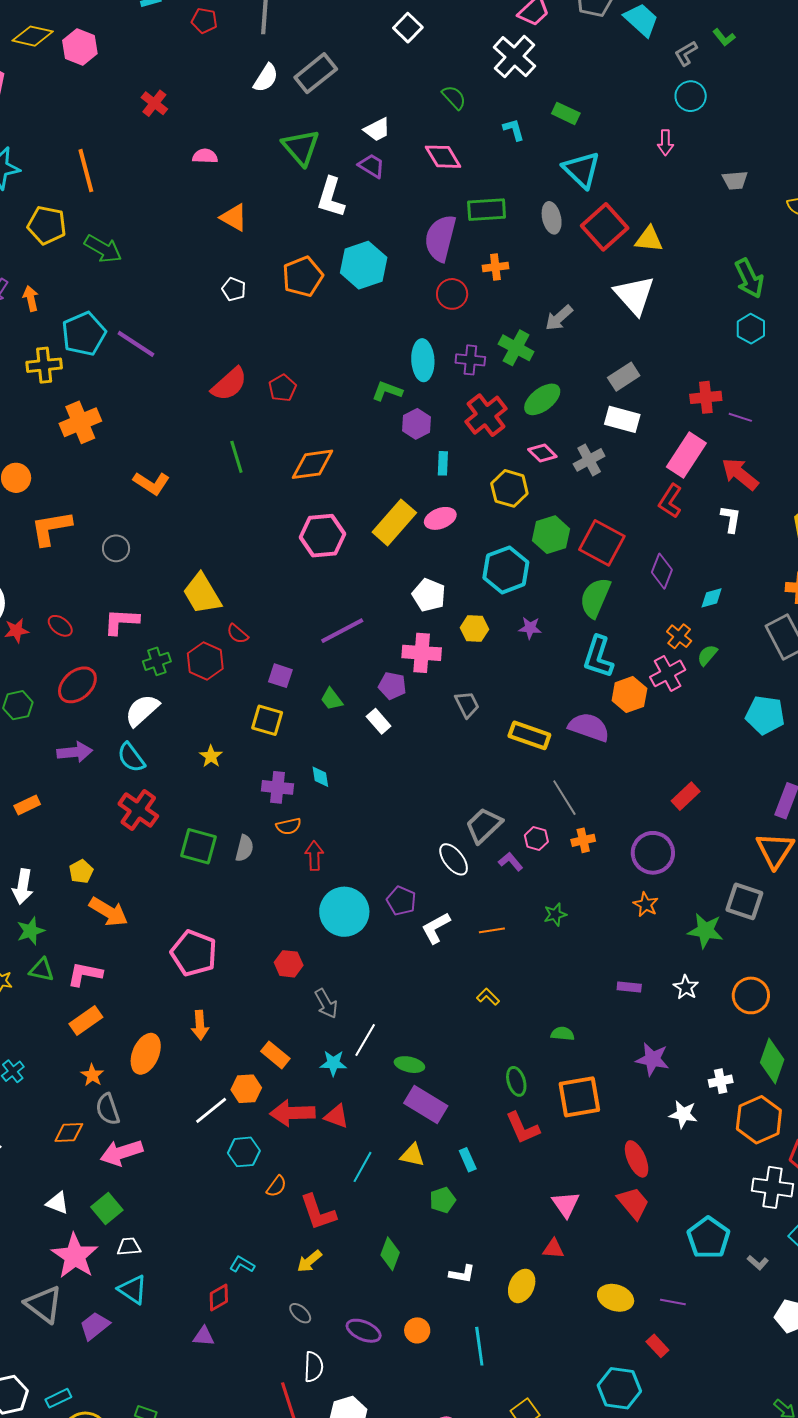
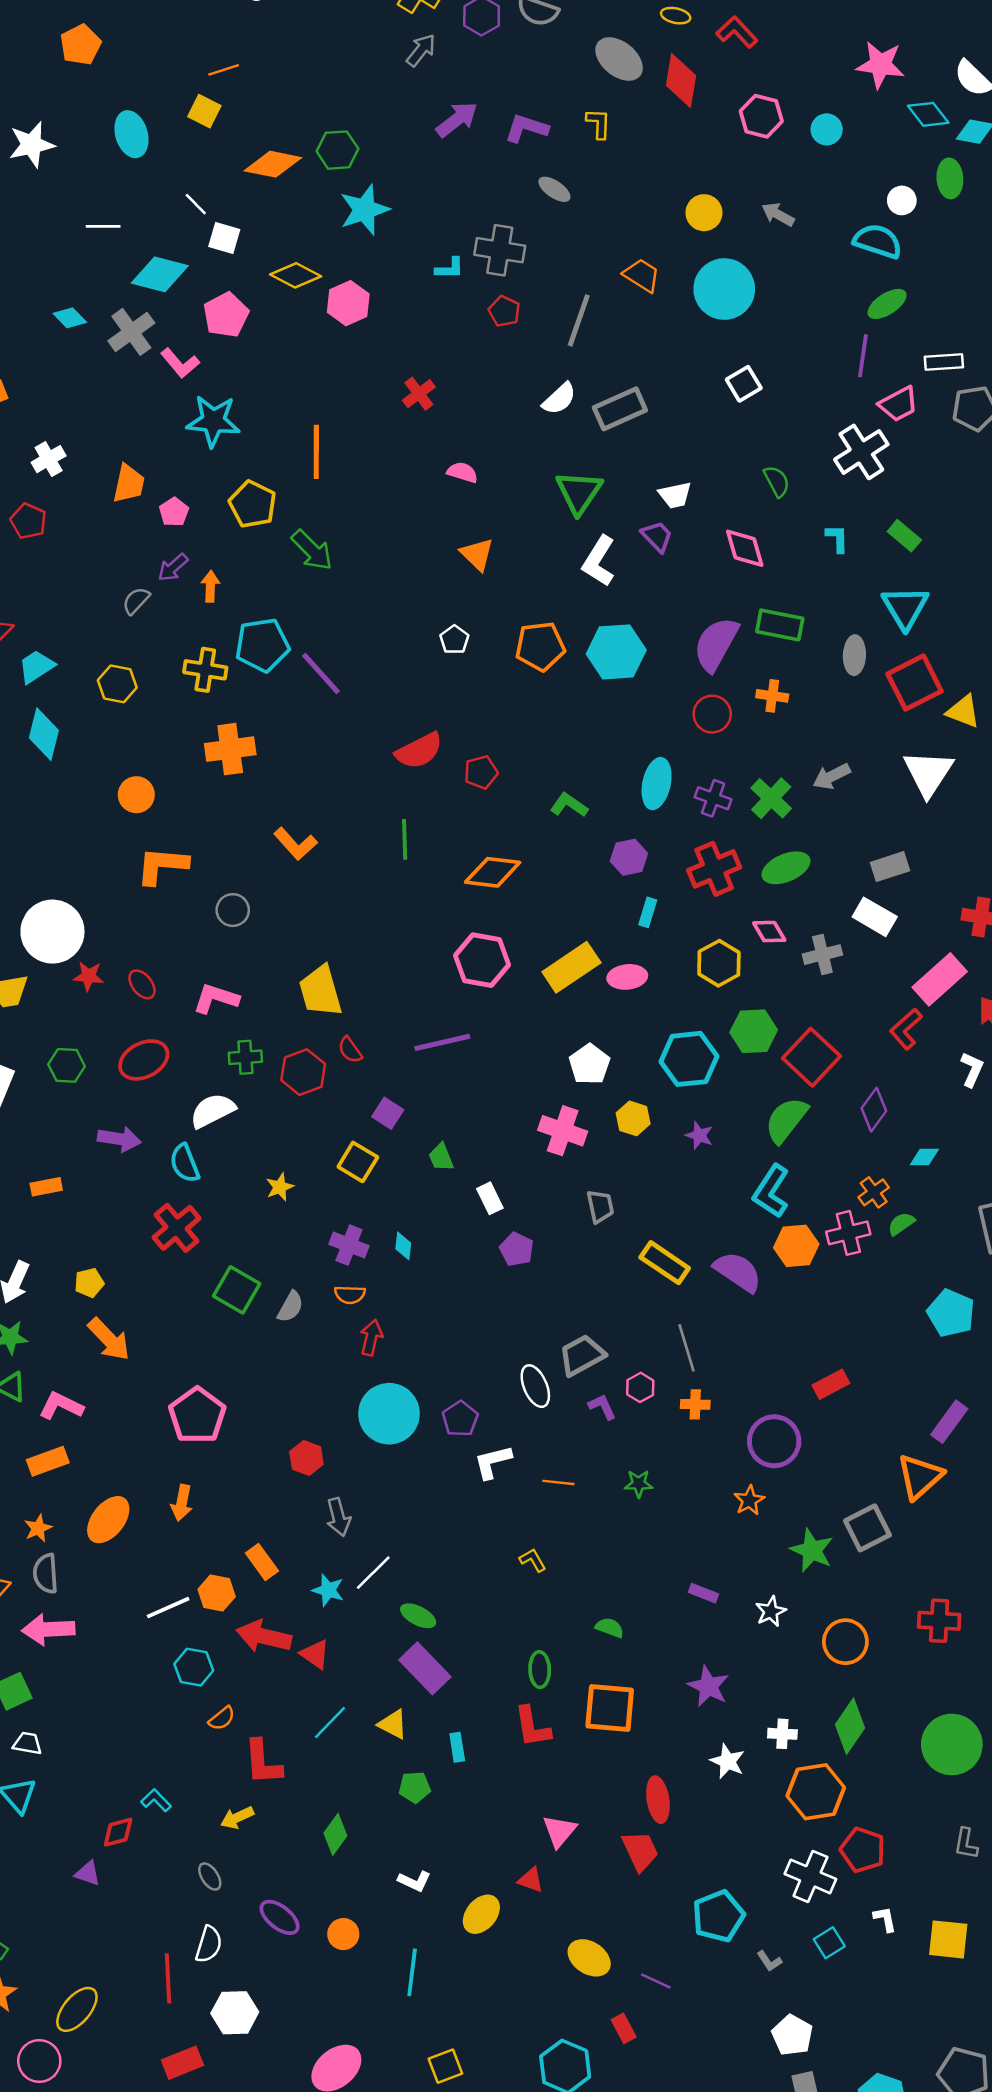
green L-shape: (387, 391) -> (569, 805), moved
purple line: (342, 631) -> (442, 1042), moved
purple pentagon: (392, 686) -> (517, 1249), moved
gray square: (744, 901) -> (867, 1528), turned 30

